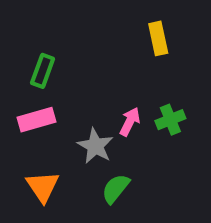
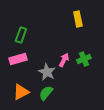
orange triangle: (43, 187) -> (21, 92), turned 36
green semicircle: (116, 189) -> (46, 93), moved

